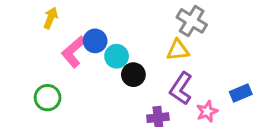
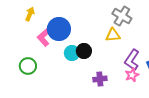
blue circle: (95, 41) -> (59, 29), size x1.5
cyan circle: (117, 56) -> (72, 53), moved
purple L-shape: (181, 88) -> (132, 60), moved

